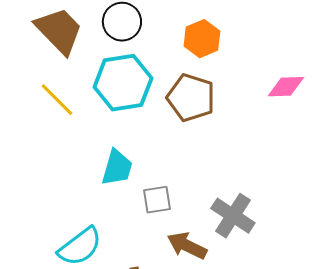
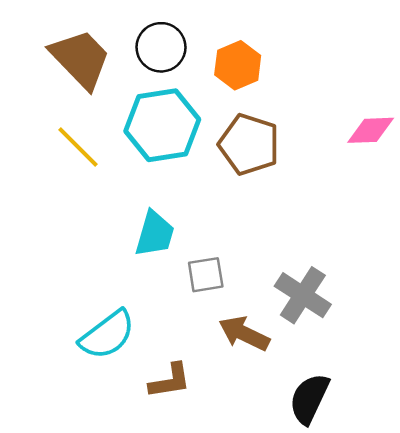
orange hexagon: (202, 39) -> (238, 65), moved

